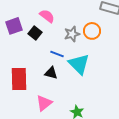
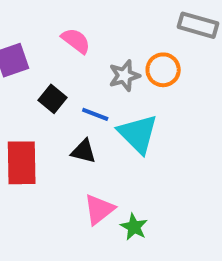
black square: (35, 33) -> (53, 99), moved
pink triangle: (44, 103) -> (99, 209), moved

